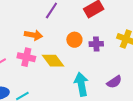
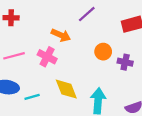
yellow diamond: (53, 61) -> (66, 89), moved

